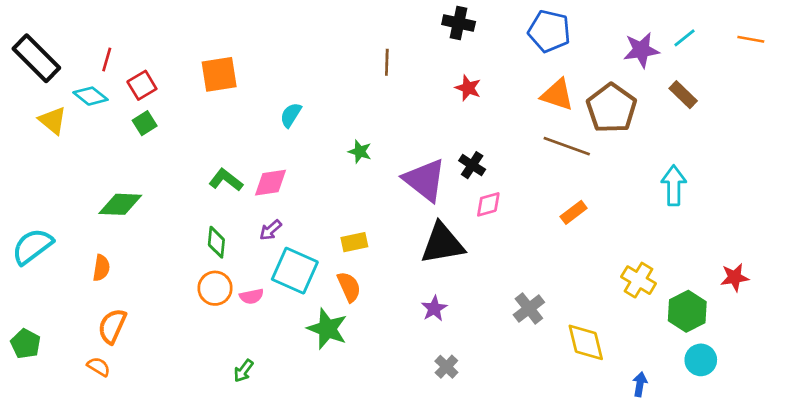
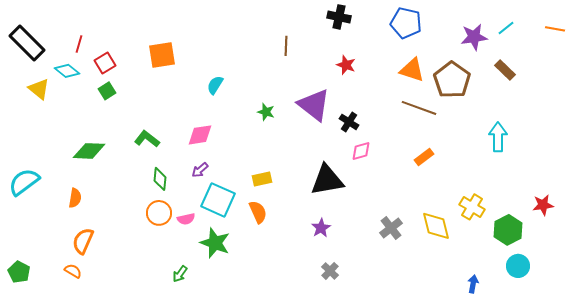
green L-shape: (226, 180) -> (147, 139), moved
purple triangle: (425, 180) -> (314, 105), moved
green star: (327, 329) -> (215, 243), moved
yellow diamond: (586, 342) -> (436, 226), moved
green pentagon: (26, 344) -> (19, 272), moved

